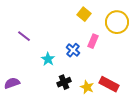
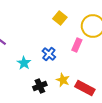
pink rectangle: (93, 41) -> (77, 45), moved
yellow star: (87, 87) -> (63, 80), moved

